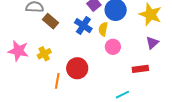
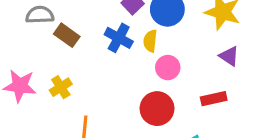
purple triangle: (152, 43) -> (229, 56), turned -40
red circle: (77, 68) -> (157, 109), moved

